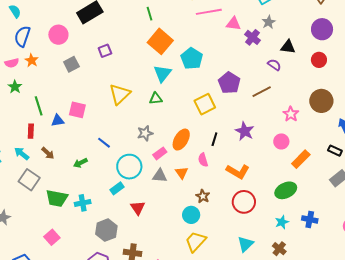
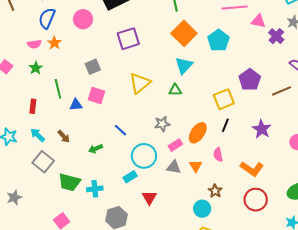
purple square: (105, 51) -> (128, 39), size x1.6
cyan pentagon: (192, 58) -> (218, 40), moved
gray square: (71, 64) -> (93, 67), moved
red rectangle: (31, 131) -> (33, 106), moved
black line: (214, 139) -> (225, 125), moved

